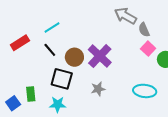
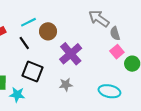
brown circle: (74, 57) -> (48, 31), moved
cyan star: (58, 104) -> (17, 95), moved

